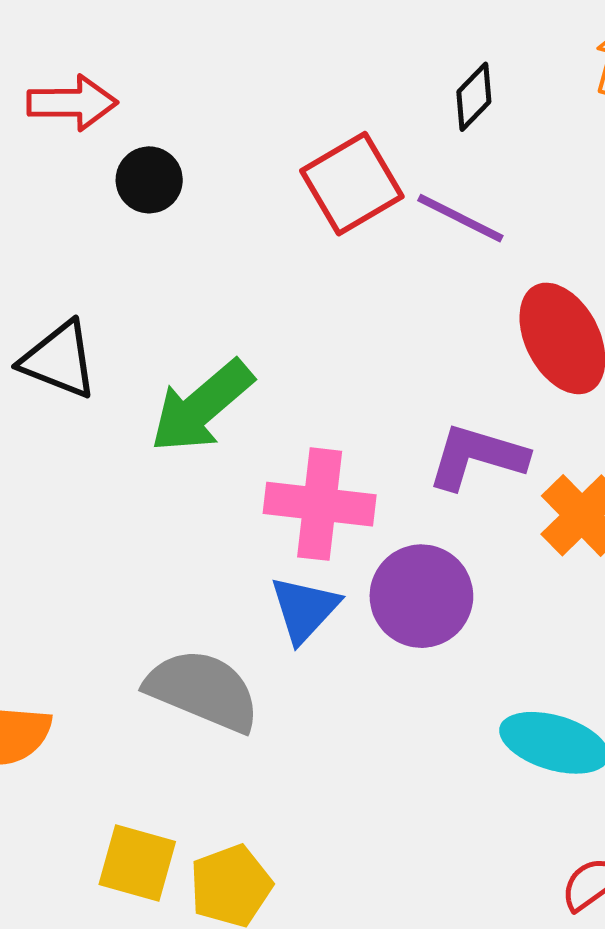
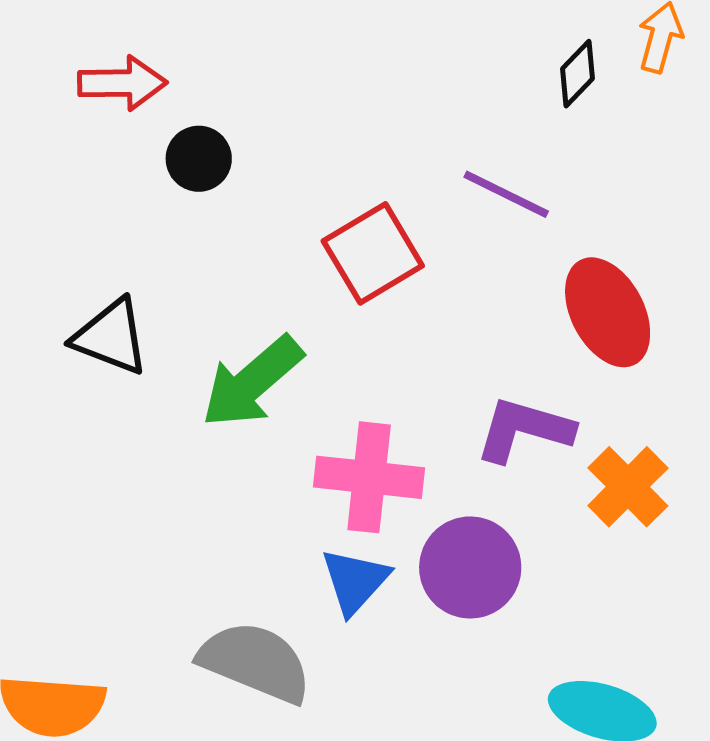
black diamond: (474, 97) -> (578, 74), moved
red square: (352, 184) -> (373, 253), moved

